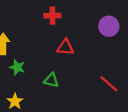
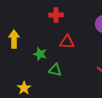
green star: (17, 67) -> (40, 54), moved

